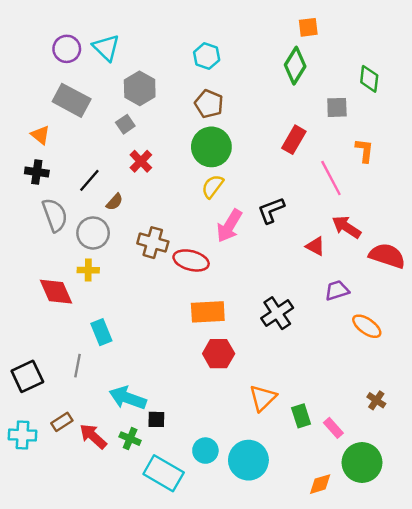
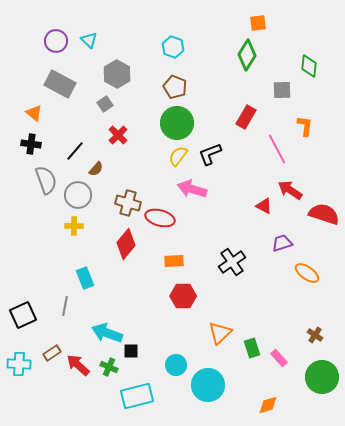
cyan triangle: (106, 48) -> (89, 40), size x0.7
black L-shape: (271, 210) -> (210, 154), moved
pink arrow: (229, 226) -> (192, 189), turned 76
red diamond: (56, 292) -> (126, 244), moved, turned 64
orange rectangle: (208, 312) -> (174, 261), size x0.7
cyan circle: (205, 451) -> (176, 365), moved
green circle: (362, 463) -> (322, 377), moved
cyan rectangle: (164, 473) -> (137, 396), turned -44

